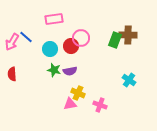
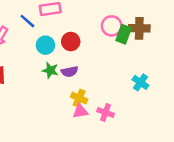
blue line: (26, 37) -> (27, 21), moved
pink circle: (81, 38) -> (112, 26), moved
pink triangle: (70, 104) -> (80, 111), moved

